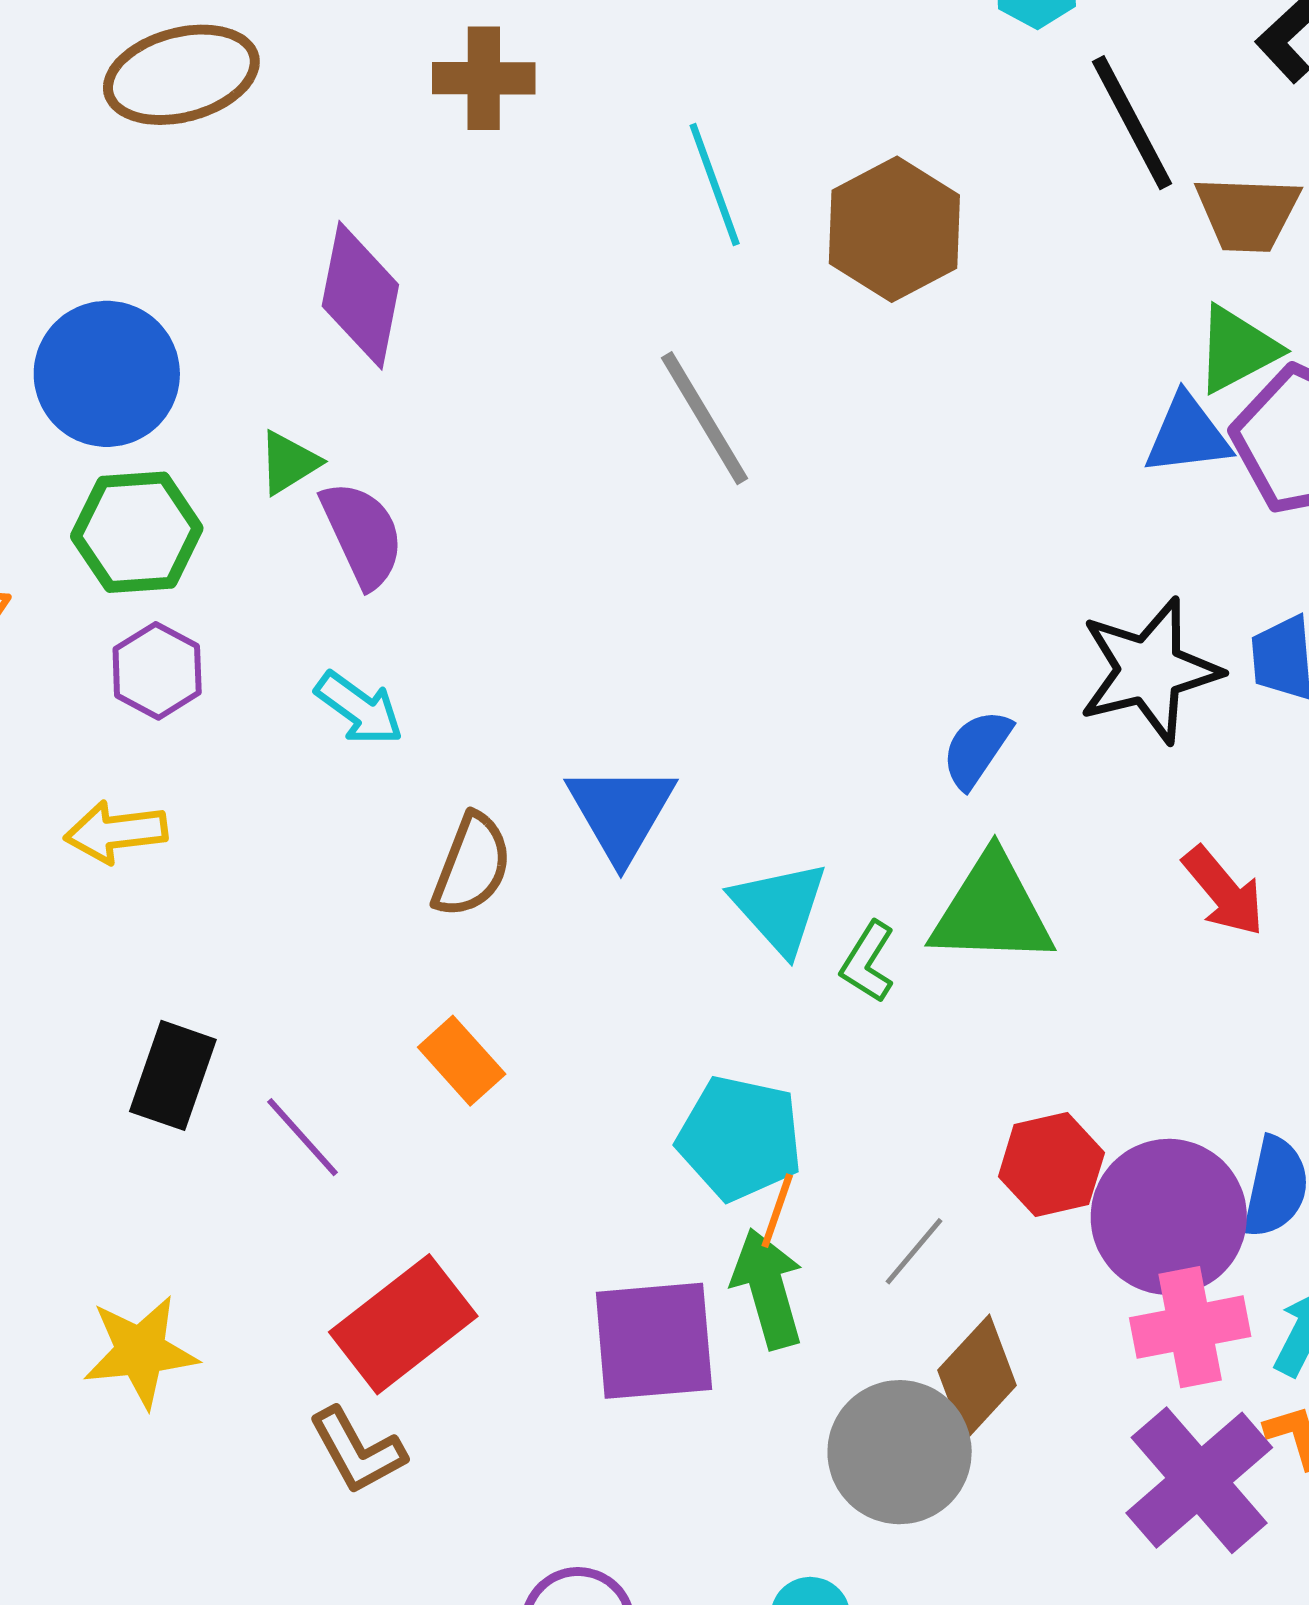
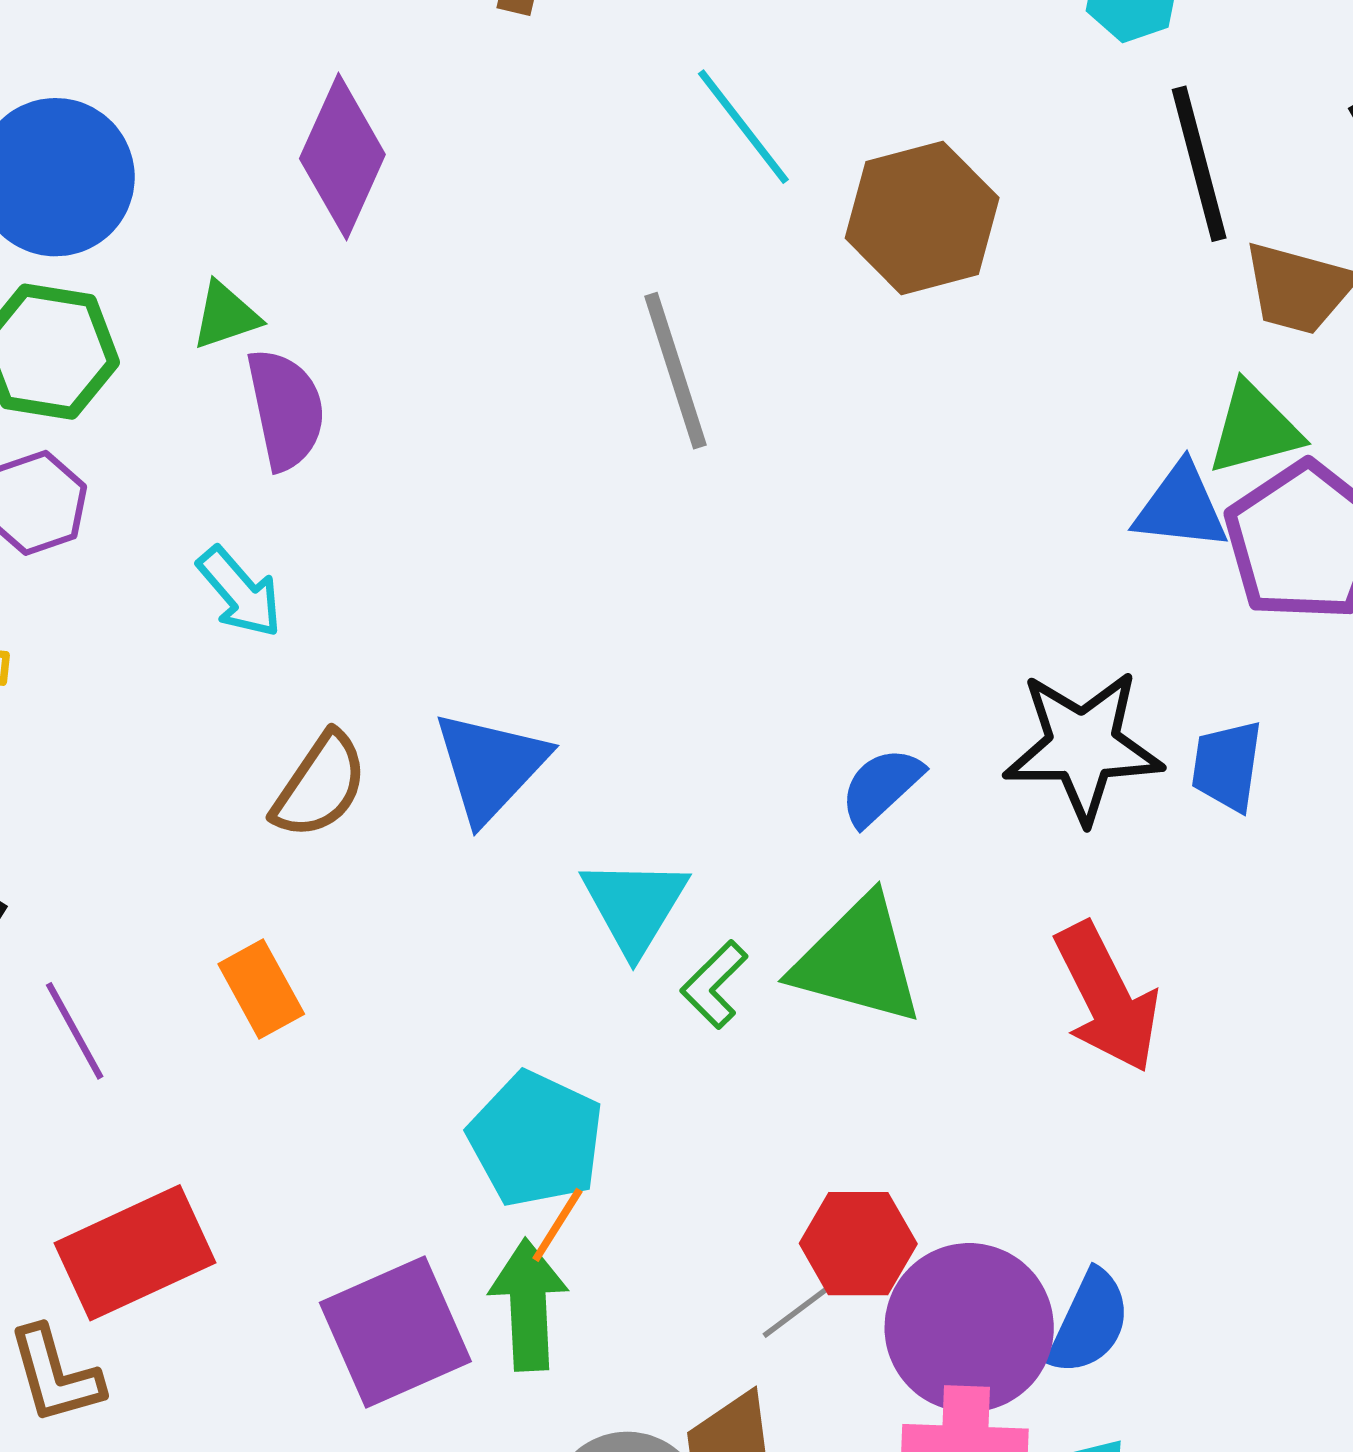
cyan line: (715, 185) -> (743, 127), turned -31
red arrow: (1224, 891) -> (1107, 997), size x1.4
gray line: (914, 1251) -> (800, 1309), moved
purple square: (654, 1341) -> (395, 1332), turned -32

